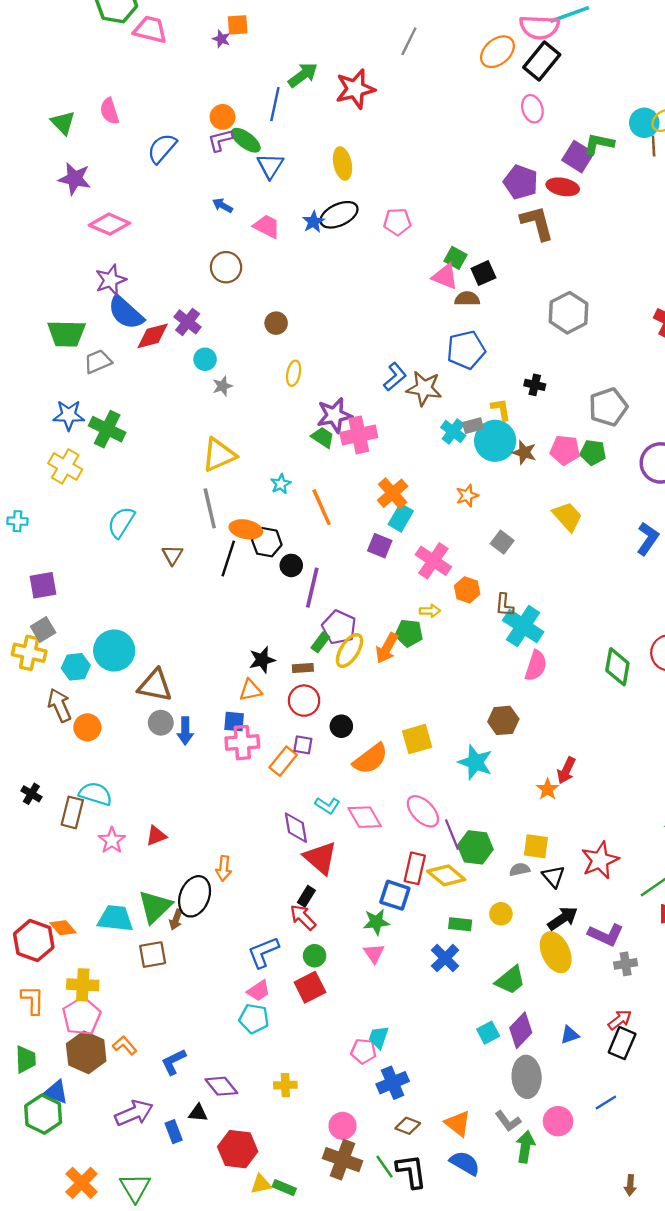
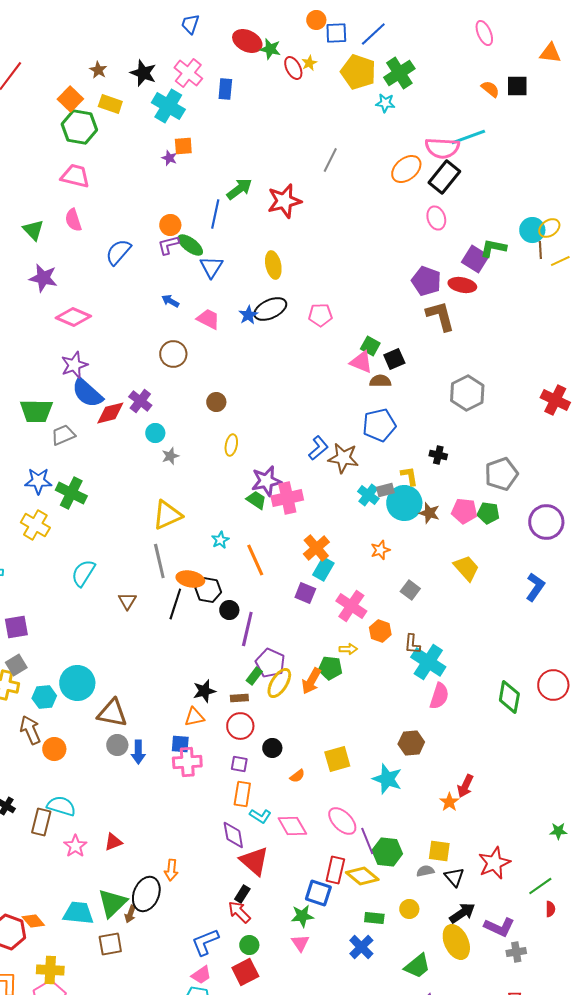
pink trapezoid: (150, 30) -> (75, 176), moved
orange semicircle: (370, 759) -> (297, 776), size x0.5
orange rectangle: (283, 761) -> (242, 794), moved, turned -30

